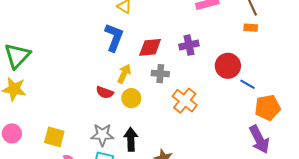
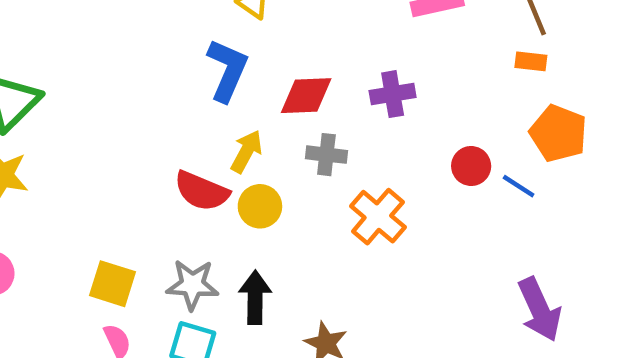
red circle: (228, 66) -> (471, 166), moved, size x0.7
red semicircle: (105, 92) -> (202, 191), size x1.4
orange pentagon: (268, 108) -> (558, 133), moved, turned 30
yellow square: (54, 137) -> (112, 284), moved

